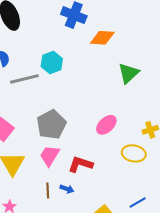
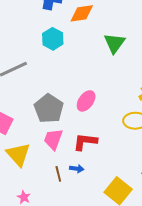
cyan hexagon: (52, 63) -> (53, 39), moved
pink ellipse: (106, 125) -> (86, 101), moved

